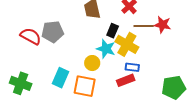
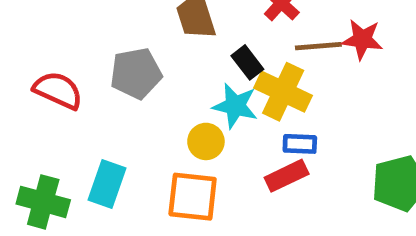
black rectangle: (113, 31) -> (247, 62), turned -56
gray pentagon: (53, 32) -> (136, 73), moved
cyan rectangle: (60, 78) -> (107, 184), moved

